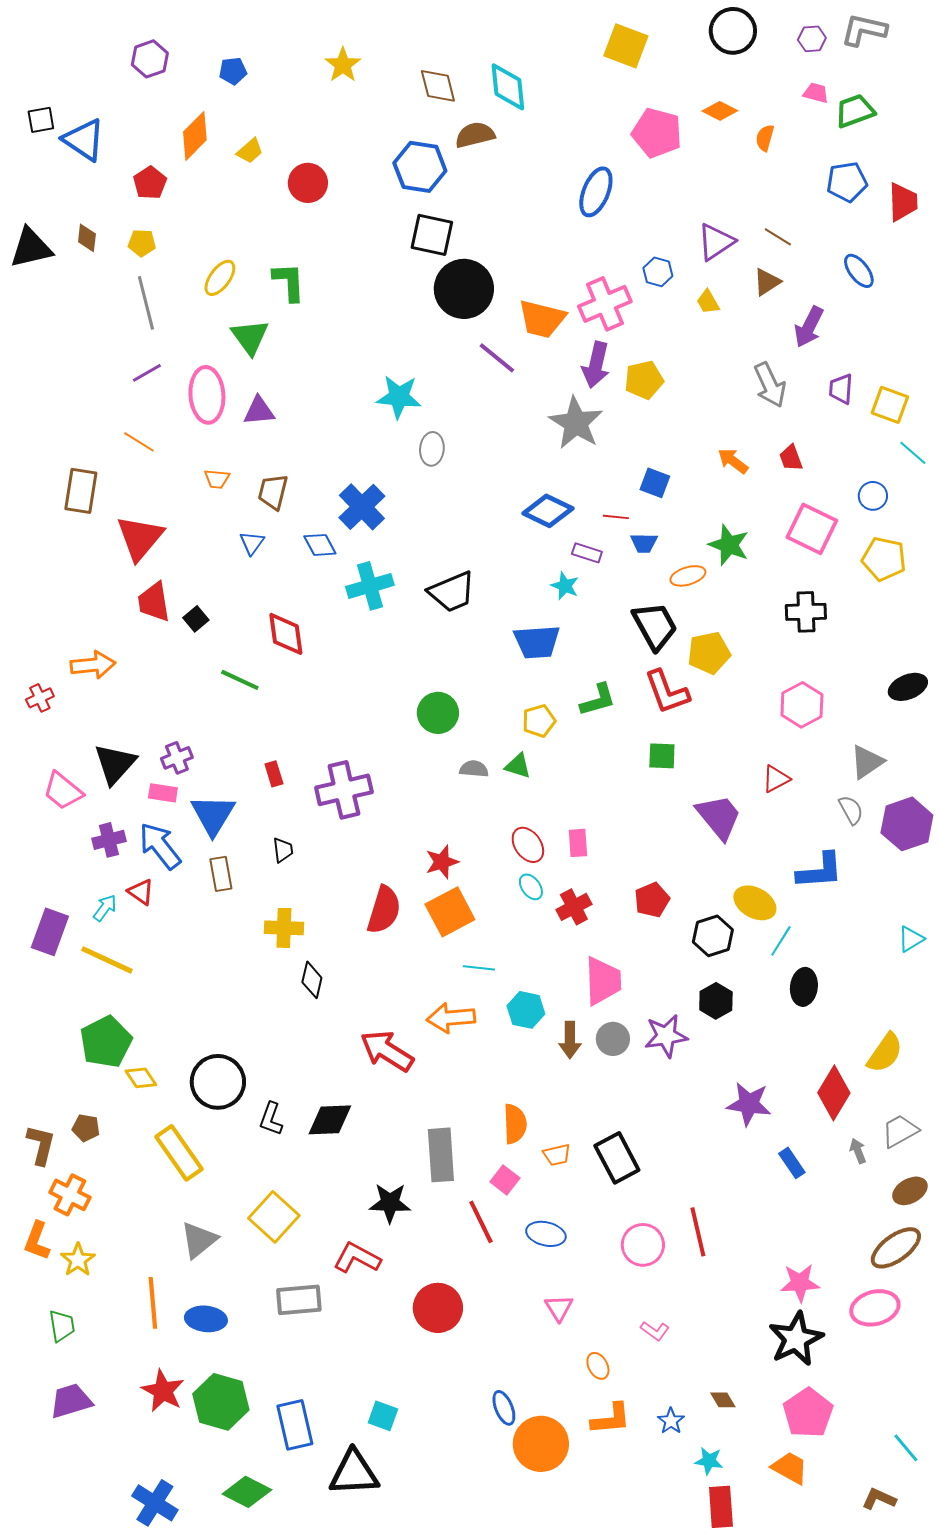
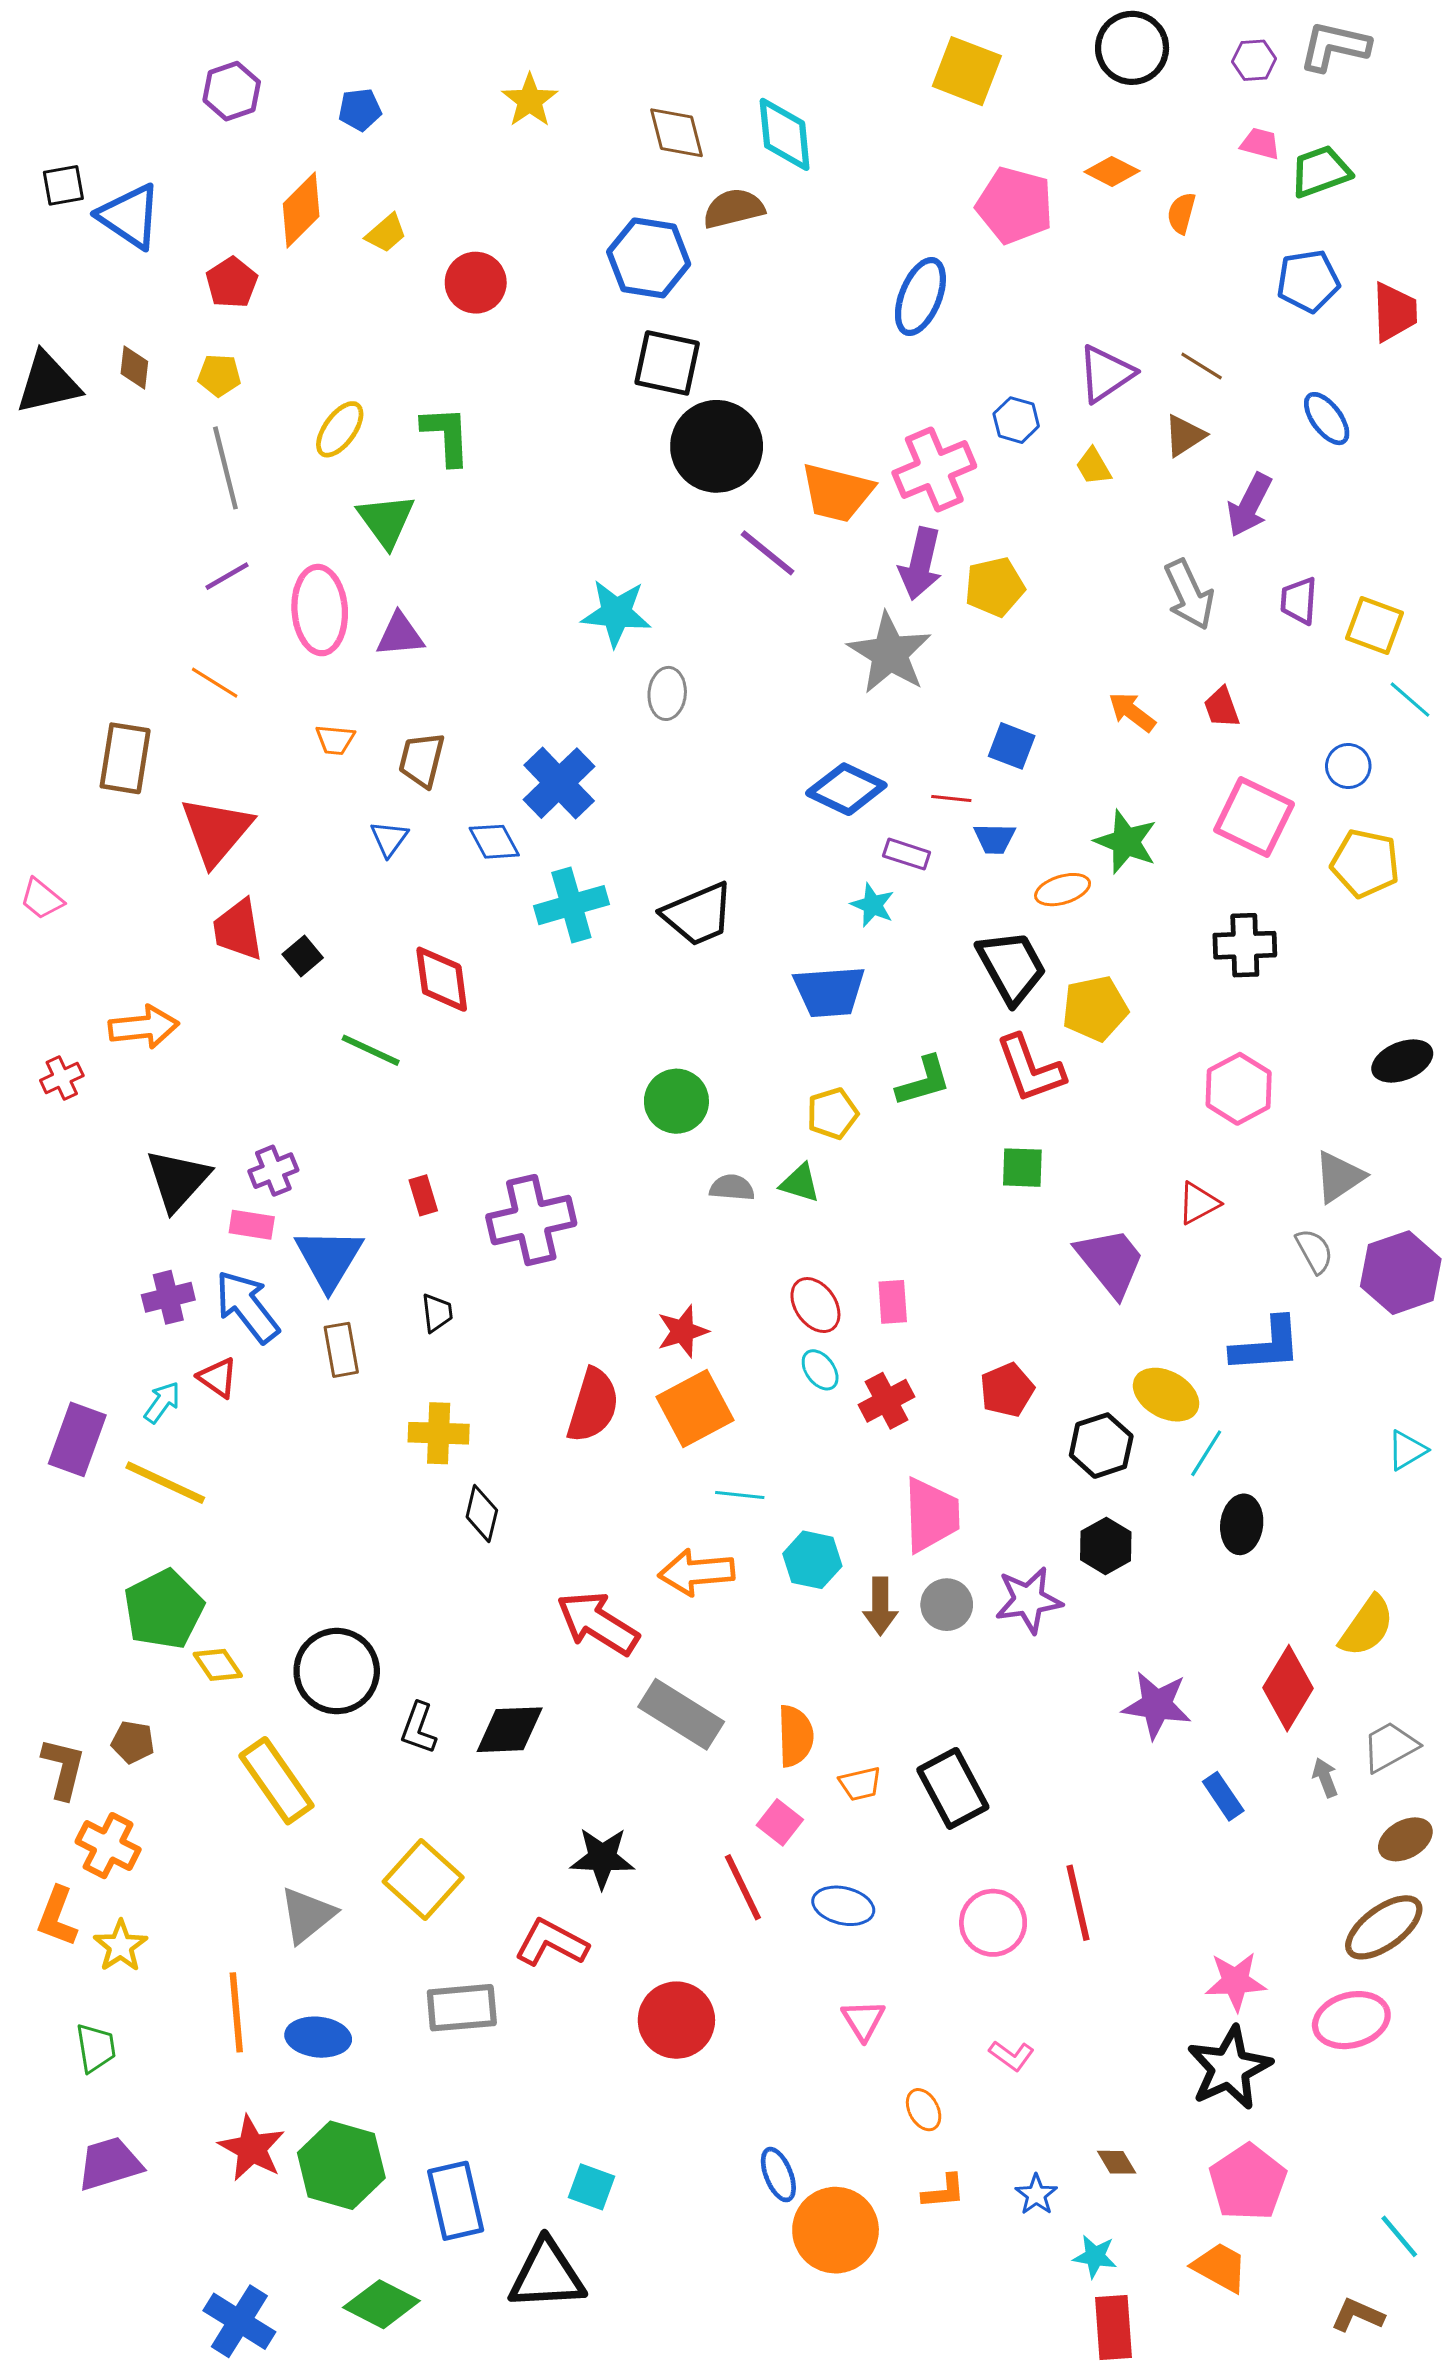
pink trapezoid: (63, 791) -> (42, 899), moved, size x0.7
gray rectangle: (441, 1155) -> (681, 1714), moved, turned -54
orange L-shape: (611, 1419) -> (944, 2192), size x0.7

